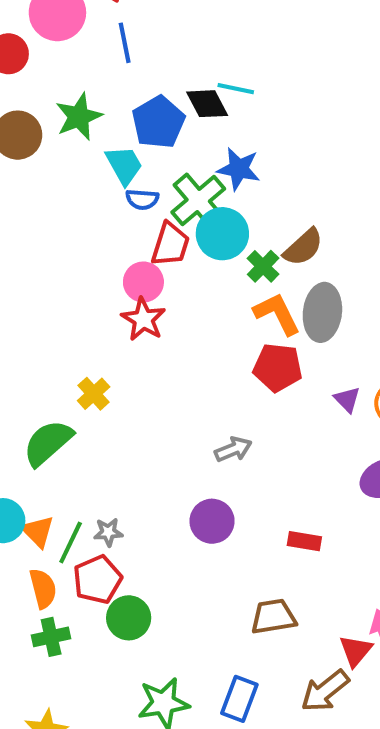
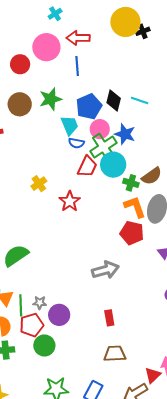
cyan line: (236, 89) -> (140, 100), moved
black diamond: (207, 104) -> (114, 101), turned 35
green cross: (263, 266) -> (131, 183), turned -35
pink circle: (143, 282) -> (100, 129), moved
yellow cross: (94, 394) -> (39, 184), moved
gray arrow: (233, 449) -> (105, 270), size x1.5
purple circle: (212, 521) -> (59, 315), moved
red rectangle: (304, 541) -> (109, 318), moved, turned 63
green line: (71, 543) -> (21, 305), turned -35

